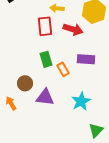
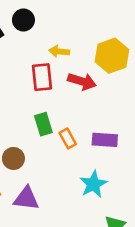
purple rectangle: (86, 59) -> (105, 140), moved
purple triangle: (45, 97) -> (26, 198), moved

